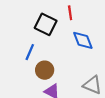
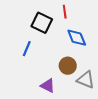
brown circle: (45, 70) -> (68, 66), moved

